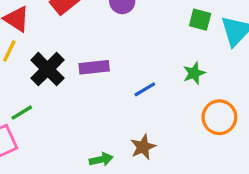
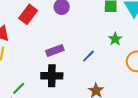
black cross: (47, 69) -> (52, 76), moved, turned -30

